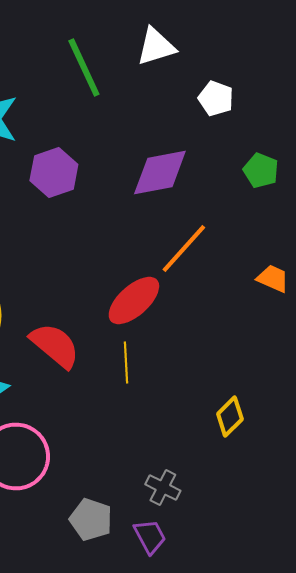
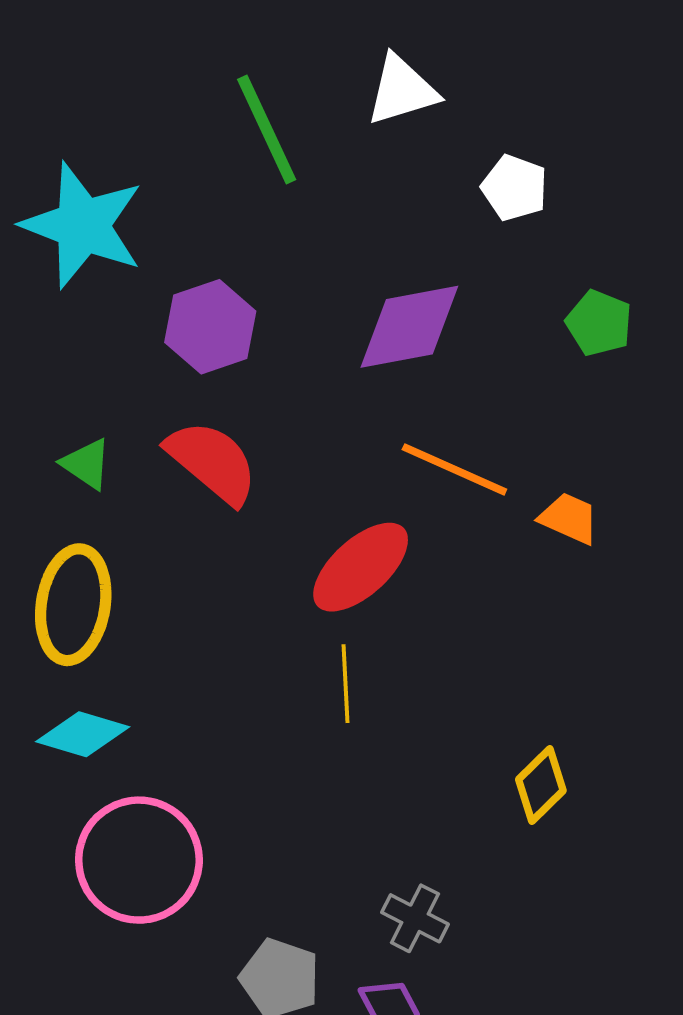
orange line: (184, 248) -> (454, 469), turned 72
orange trapezoid: (273, 278) -> (569, 518), moved
red semicircle: (55, 346) -> (212, 462), moved

